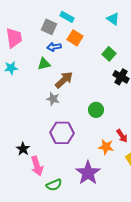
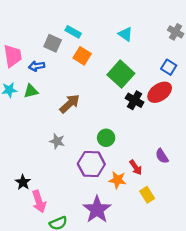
blue arrow: (54, 47) -> (37, 66), moved
green square: (109, 54) -> (121, 74), size x1.6
green triangle: (44, 64) -> (31, 91), moved
gray star: (53, 99) -> (57, 141), moved
purple hexagon: (62, 133) -> (91, 164), moved

